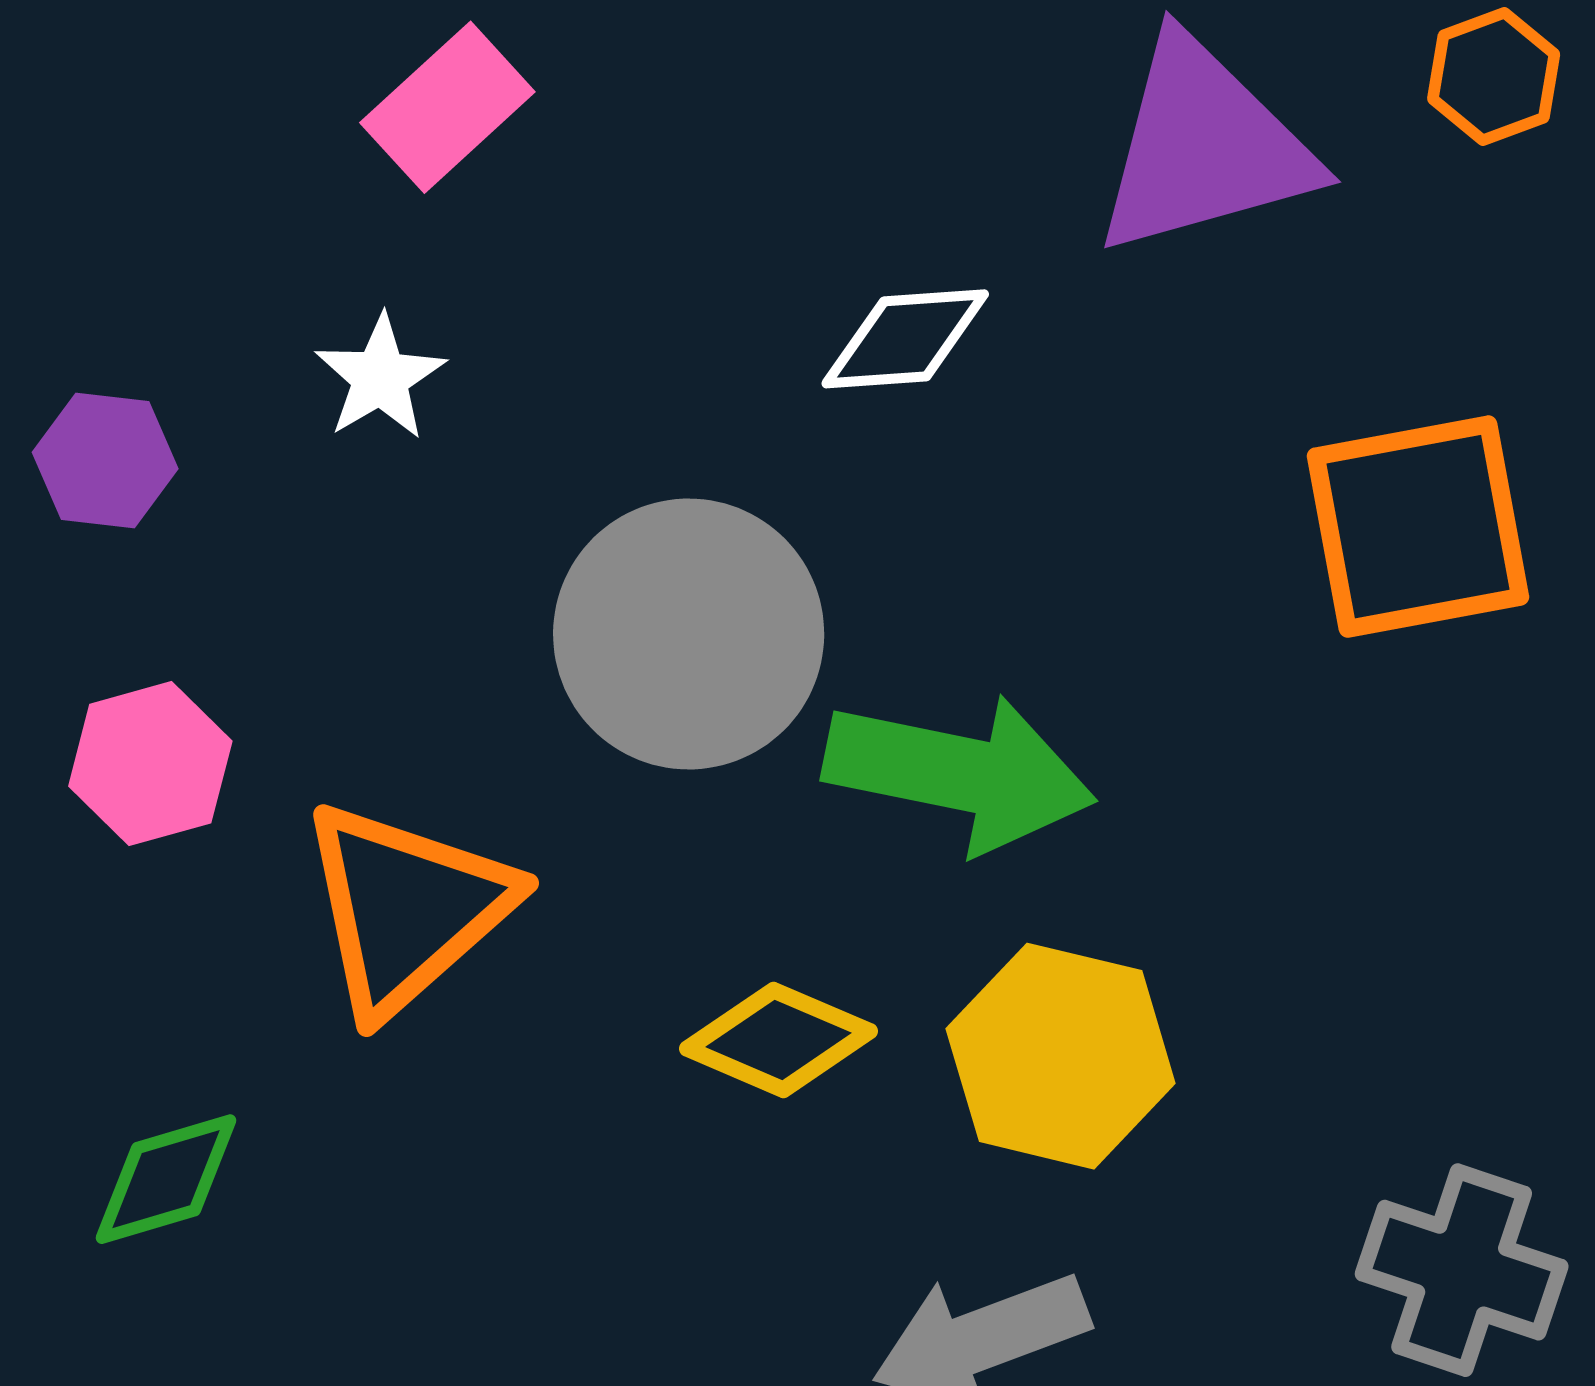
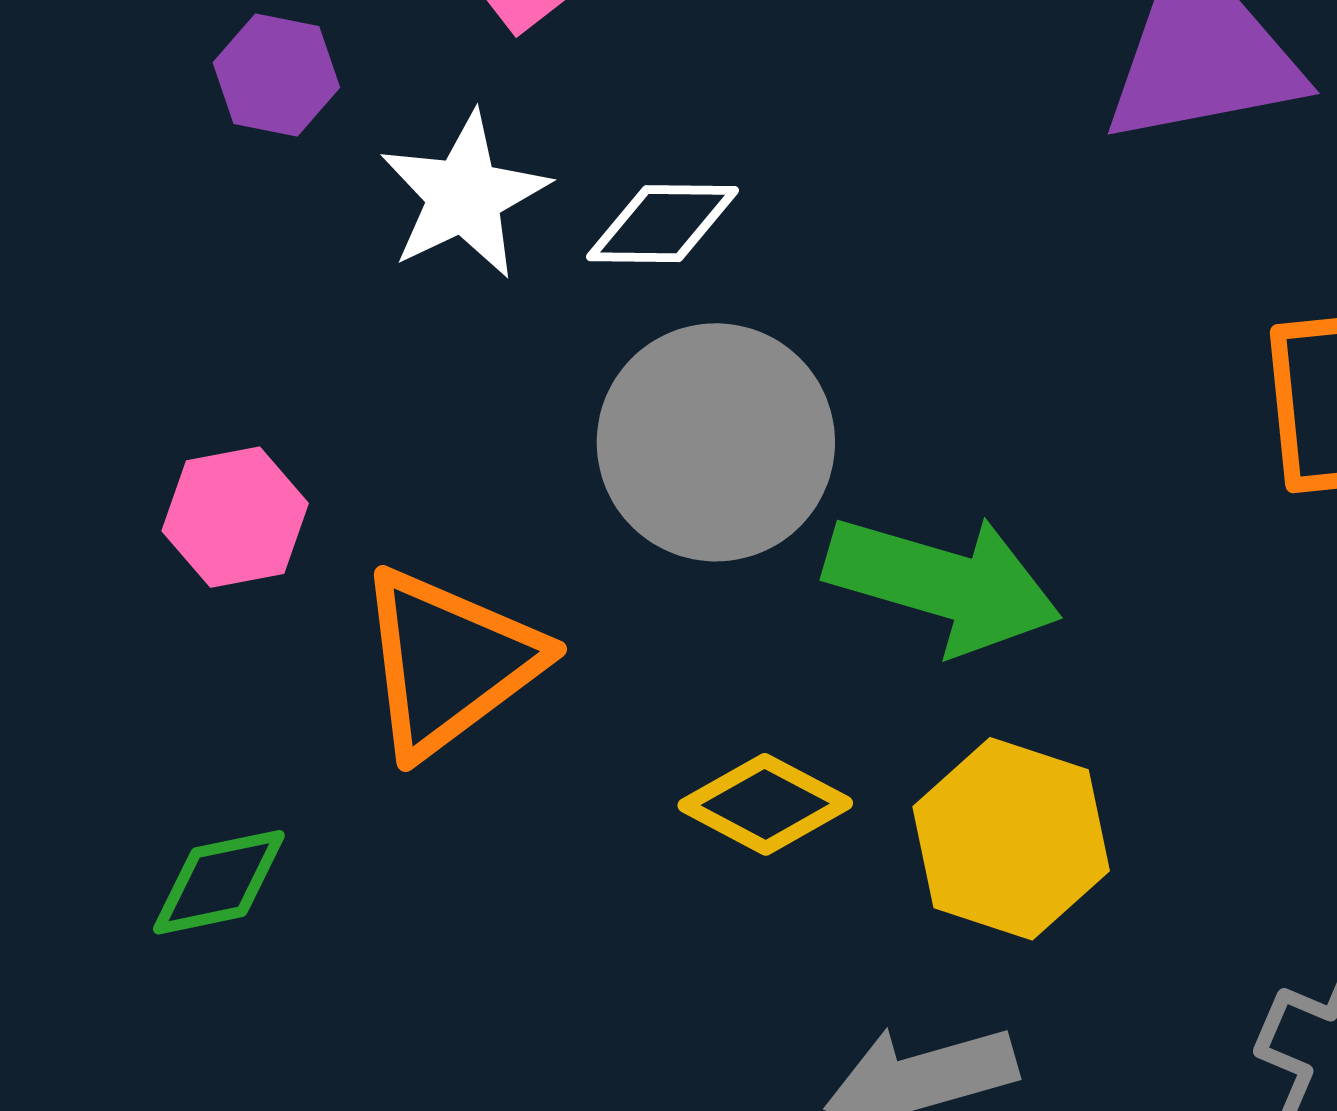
white diamond: (905, 339) -> (662, 224), moved
white star: (380, 378) -> (464, 196), size x1.5
purple hexagon: (105, 460) -> (276, 75), moved

